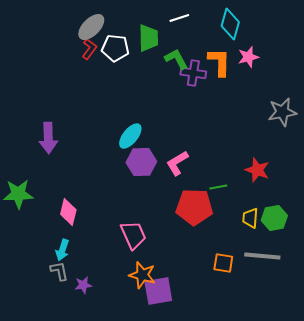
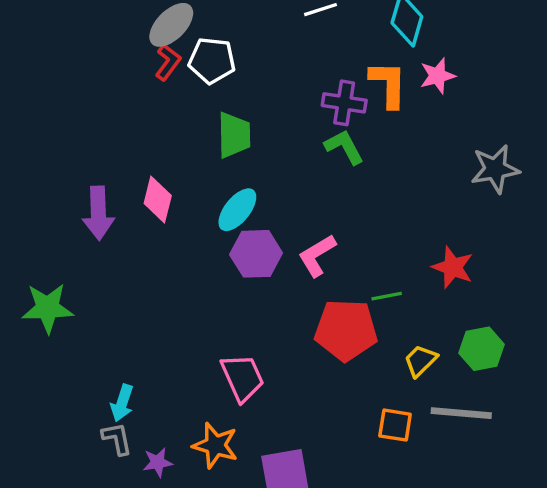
green trapezoid: (148, 38) -> (234, 135), moved
green L-shape: (176, 59) -> (344, 147), moved
pink diamond: (68, 212) -> (158, 200), moved
yellow trapezoid: (250, 218) -> (421, 361), moved, turned 40
orange star: (142, 275) -> (215, 445), moved

